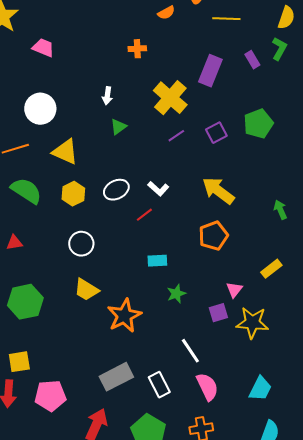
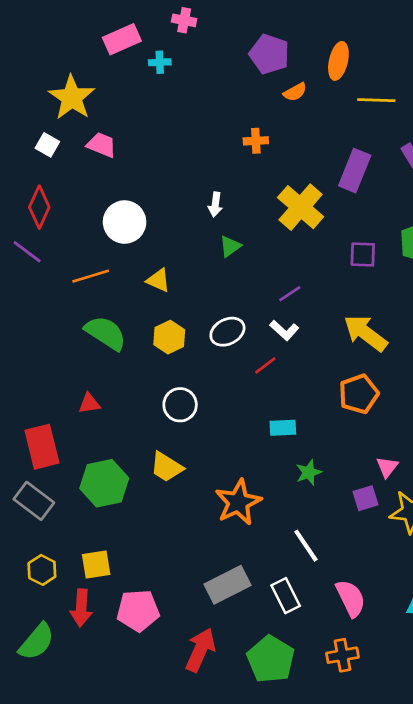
pink trapezoid: (43, 48) -> (102, 145), moved
purple square: (216, 133) -> (363, 254), turned 30
purple line: (176, 136) -> (290, 294), moved
yellow triangle: (65, 152) -> (158, 280), size x0.7
yellow trapezoid: (86, 290) -> (167, 467), moved
white line: (190, 351) -> (306, 546), moved

